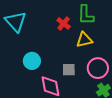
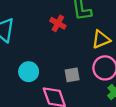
yellow triangle: (84, 40) -> (101, 39), moved

